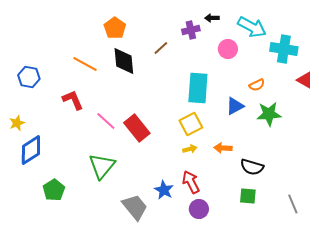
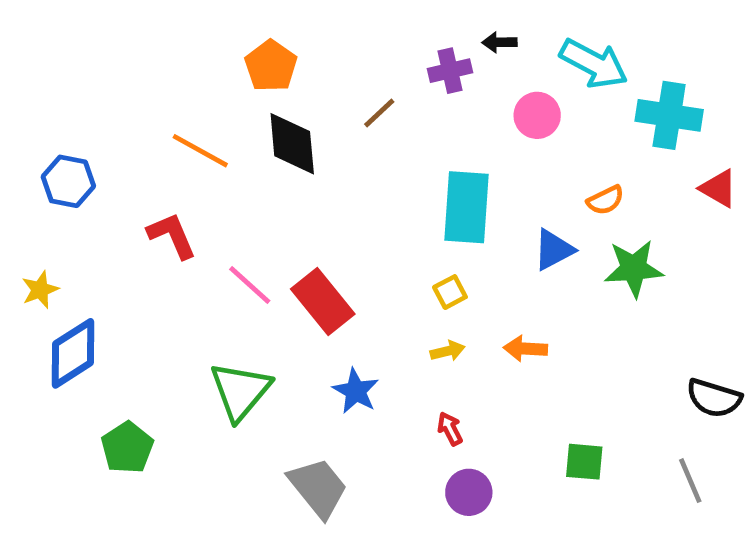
yellow square: (191, 124) -> (450, 292), size x0.6
black semicircle: (252, 167) -> (714, 398), moved
red arrow: (191, 182) -> (450, 429), size x0.6
blue star: (164, 190) -> (356, 391), moved

